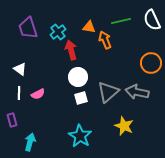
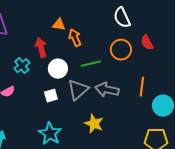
green line: (121, 21) -> (91, 64), moved
cyan cross: (58, 32) -> (22, 66), moved
orange circle: (151, 63) -> (121, 50), moved
white circle: (78, 77) -> (58, 69), moved

